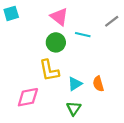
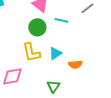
cyan triangle: (75, 84) -> (55, 53), moved
orange semicircle: (98, 84) -> (75, 64), turned -80

